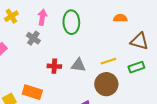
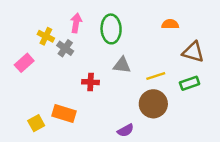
yellow cross: (11, 16) -> (46, 36), moved, turned -32
gray triangle: (78, 65) -> (122, 65), moved

